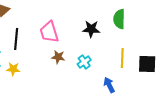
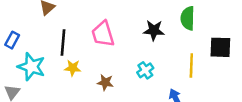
brown star: (58, 57) -> (105, 82), moved
black square: (147, 64) -> (220, 47), moved
yellow star: (13, 69) -> (73, 68), moved

